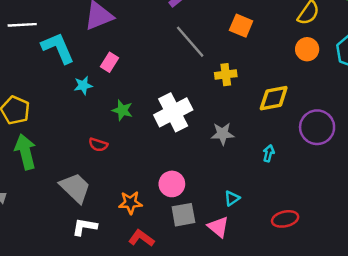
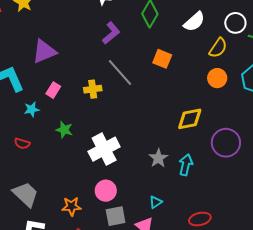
yellow cross: (226, 75) -> (93, 89), moved
white cross: (173, 112) -> (104, 149), moved
gray star: (223, 134) -> (158, 158), moved, turned -30
red semicircle: (98, 145) -> (22, 143), moved
cyan arrow: (269, 153) -> (186, 165), size x1.5

